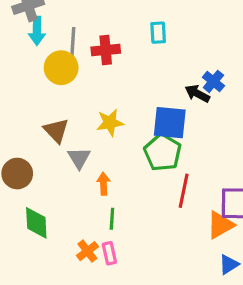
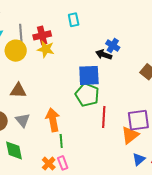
yellow star: (110, 123) -> (46, 49), moved, turned 30
brown triangle: (56, 131) -> (18, 91), turned -36
gray triangle: (79, 158) -> (23, 120), moved
orange arrow: (104, 184) -> (53, 120), size x1.6

